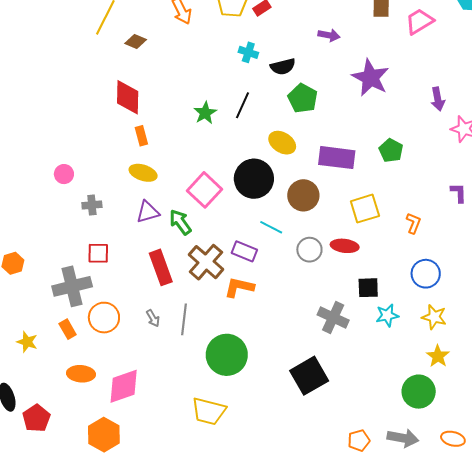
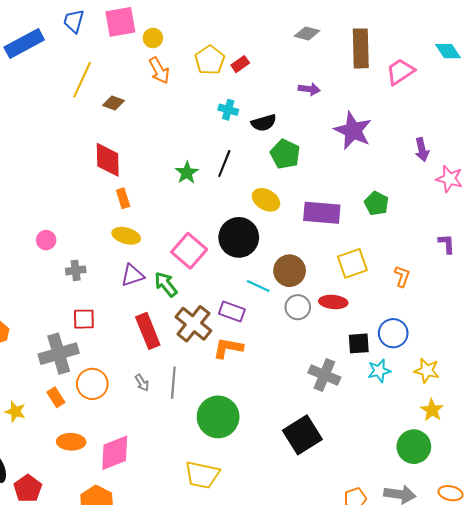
brown circle: (303, 195) -> (290, 271), moved
blue circle: (426, 274) -> (393, 333), moved

